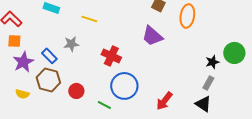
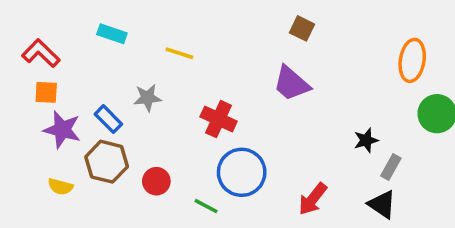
orange ellipse: (187, 16) -> (412, 60), moved
purple star: (23, 62) -> (62, 130), turned -30
black star: (212, 62) -> (366, 140), moved

